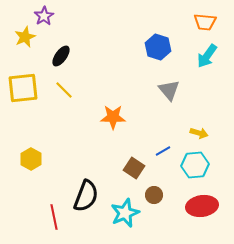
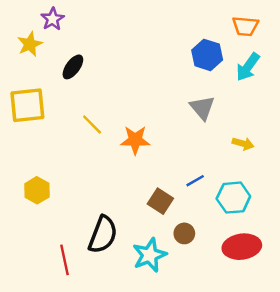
blue hexagon: (158, 47) -> (207, 55), moved
yellow line: (64, 90) -> (92, 124), moved
yellow arrow: (199, 133) -> (243, 144), moved

